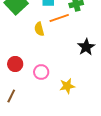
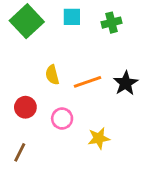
orange line: (59, 18) -> (87, 82), moved
yellow semicircle: (39, 29) -> (52, 75), moved

